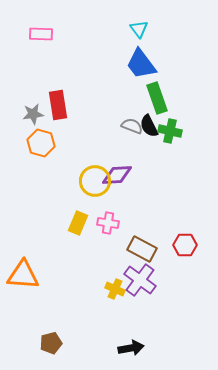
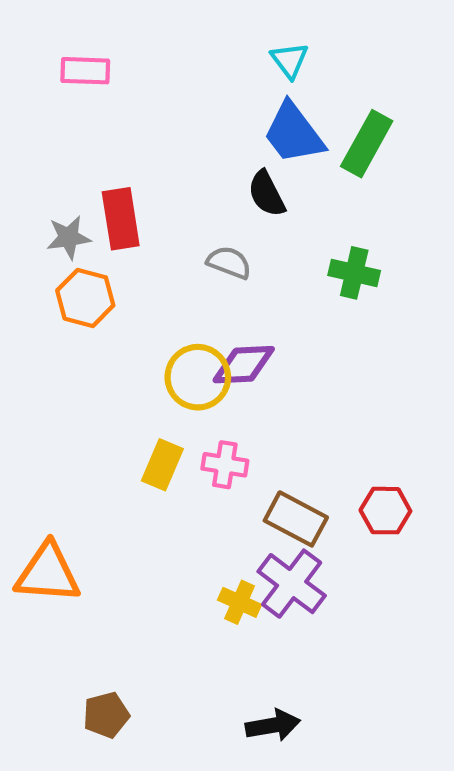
green rectangle: (157, 98) -> (367, 144), moved, turned 48
gray semicircle: (132, 126) -> (229, 263), moved
black semicircle: (149, 126) -> (267, 194), moved

